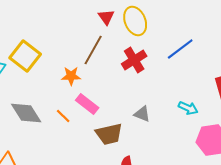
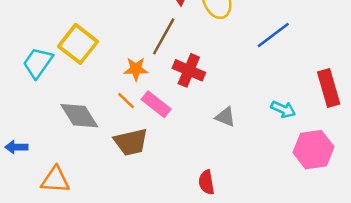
red cross: (134, 60) -> (189, 70), moved, turned -35
orange line: (63, 116) -> (126, 101), moved
brown trapezoid: (109, 134) -> (131, 142), moved

